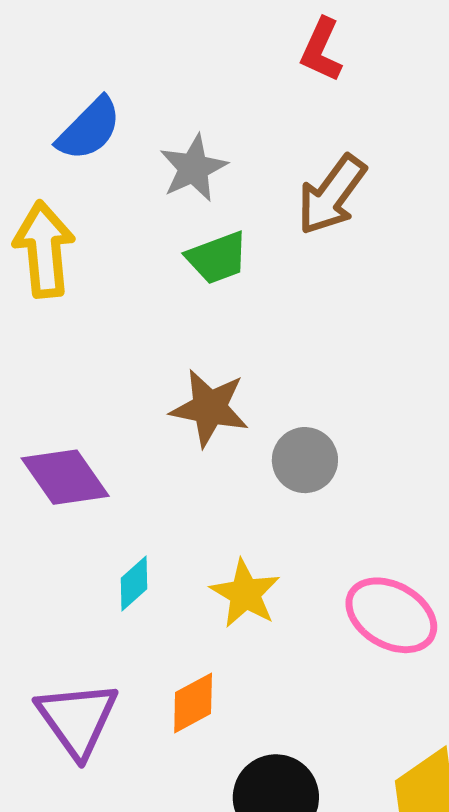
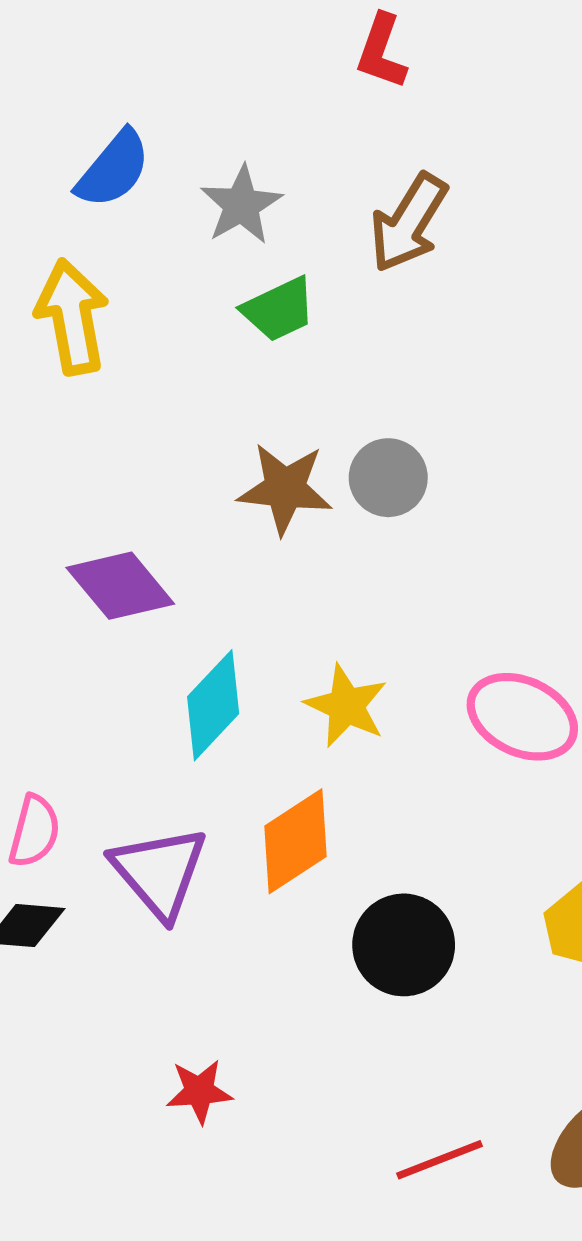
gray circle: (305, 460) -> (388, 478), moved
cyan diamond: (134, 584) -> (213, 705), size x1.6
orange diamond: (193, 703) -> (296, 841), size x1.4

